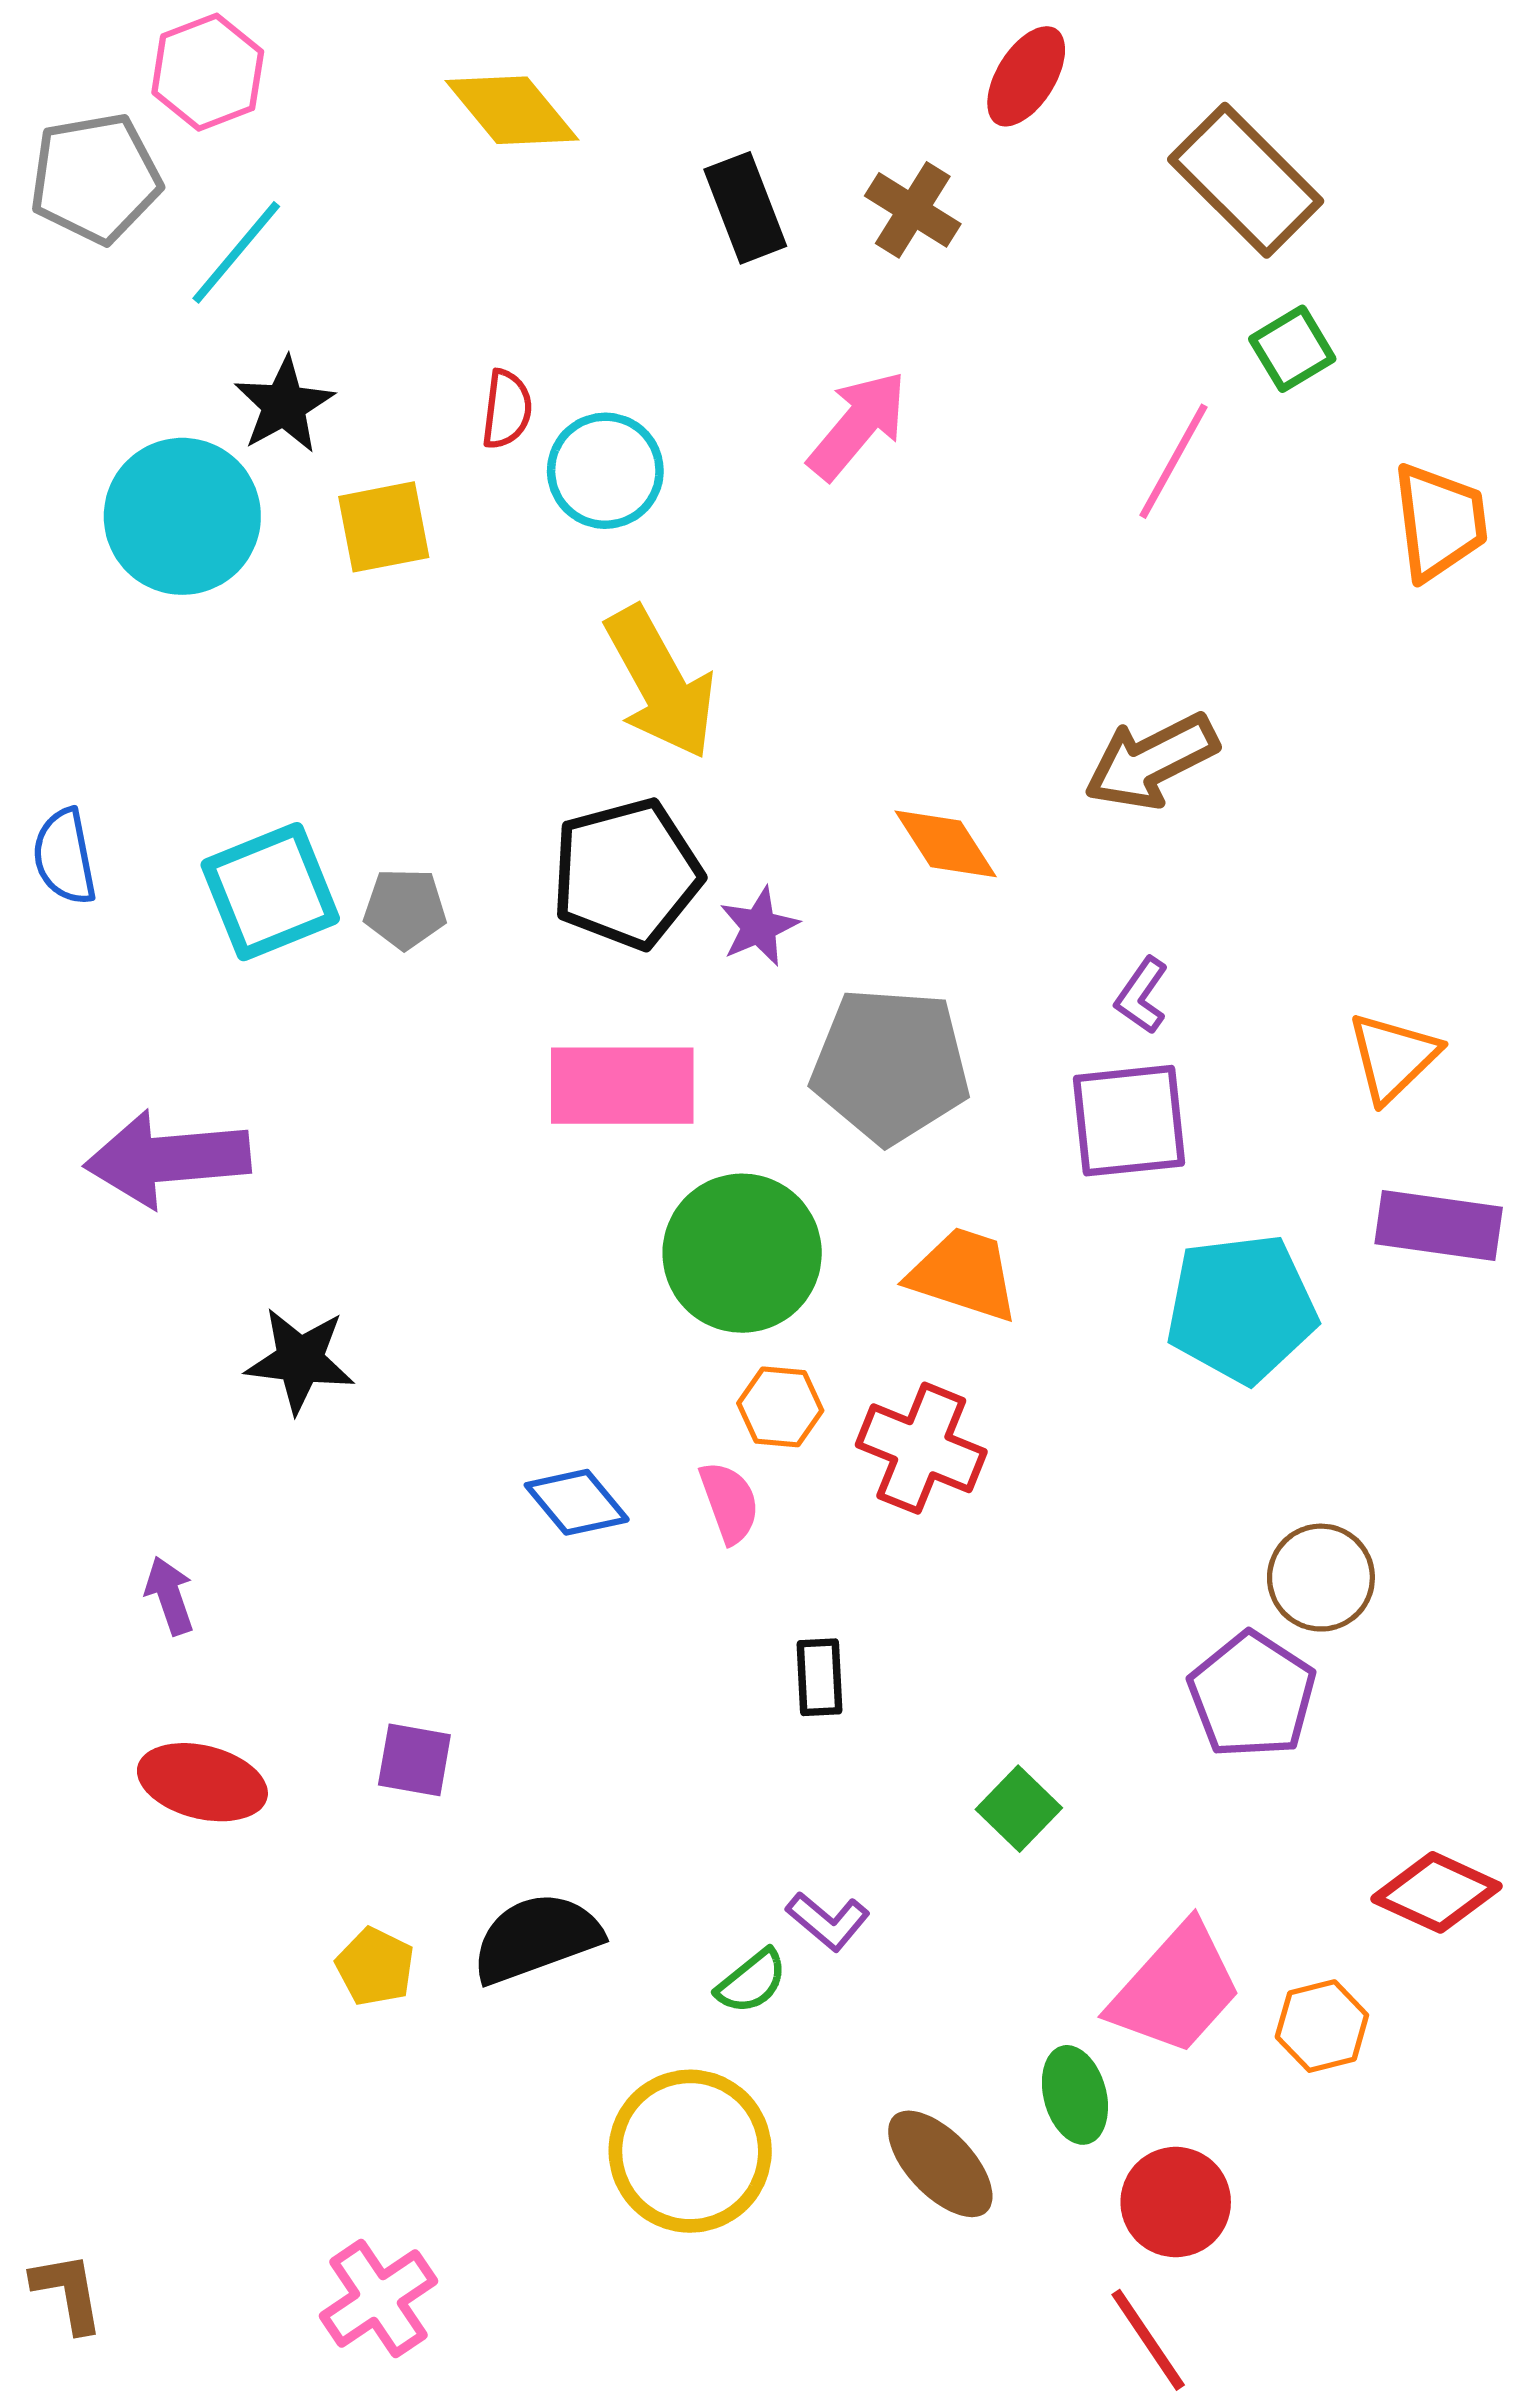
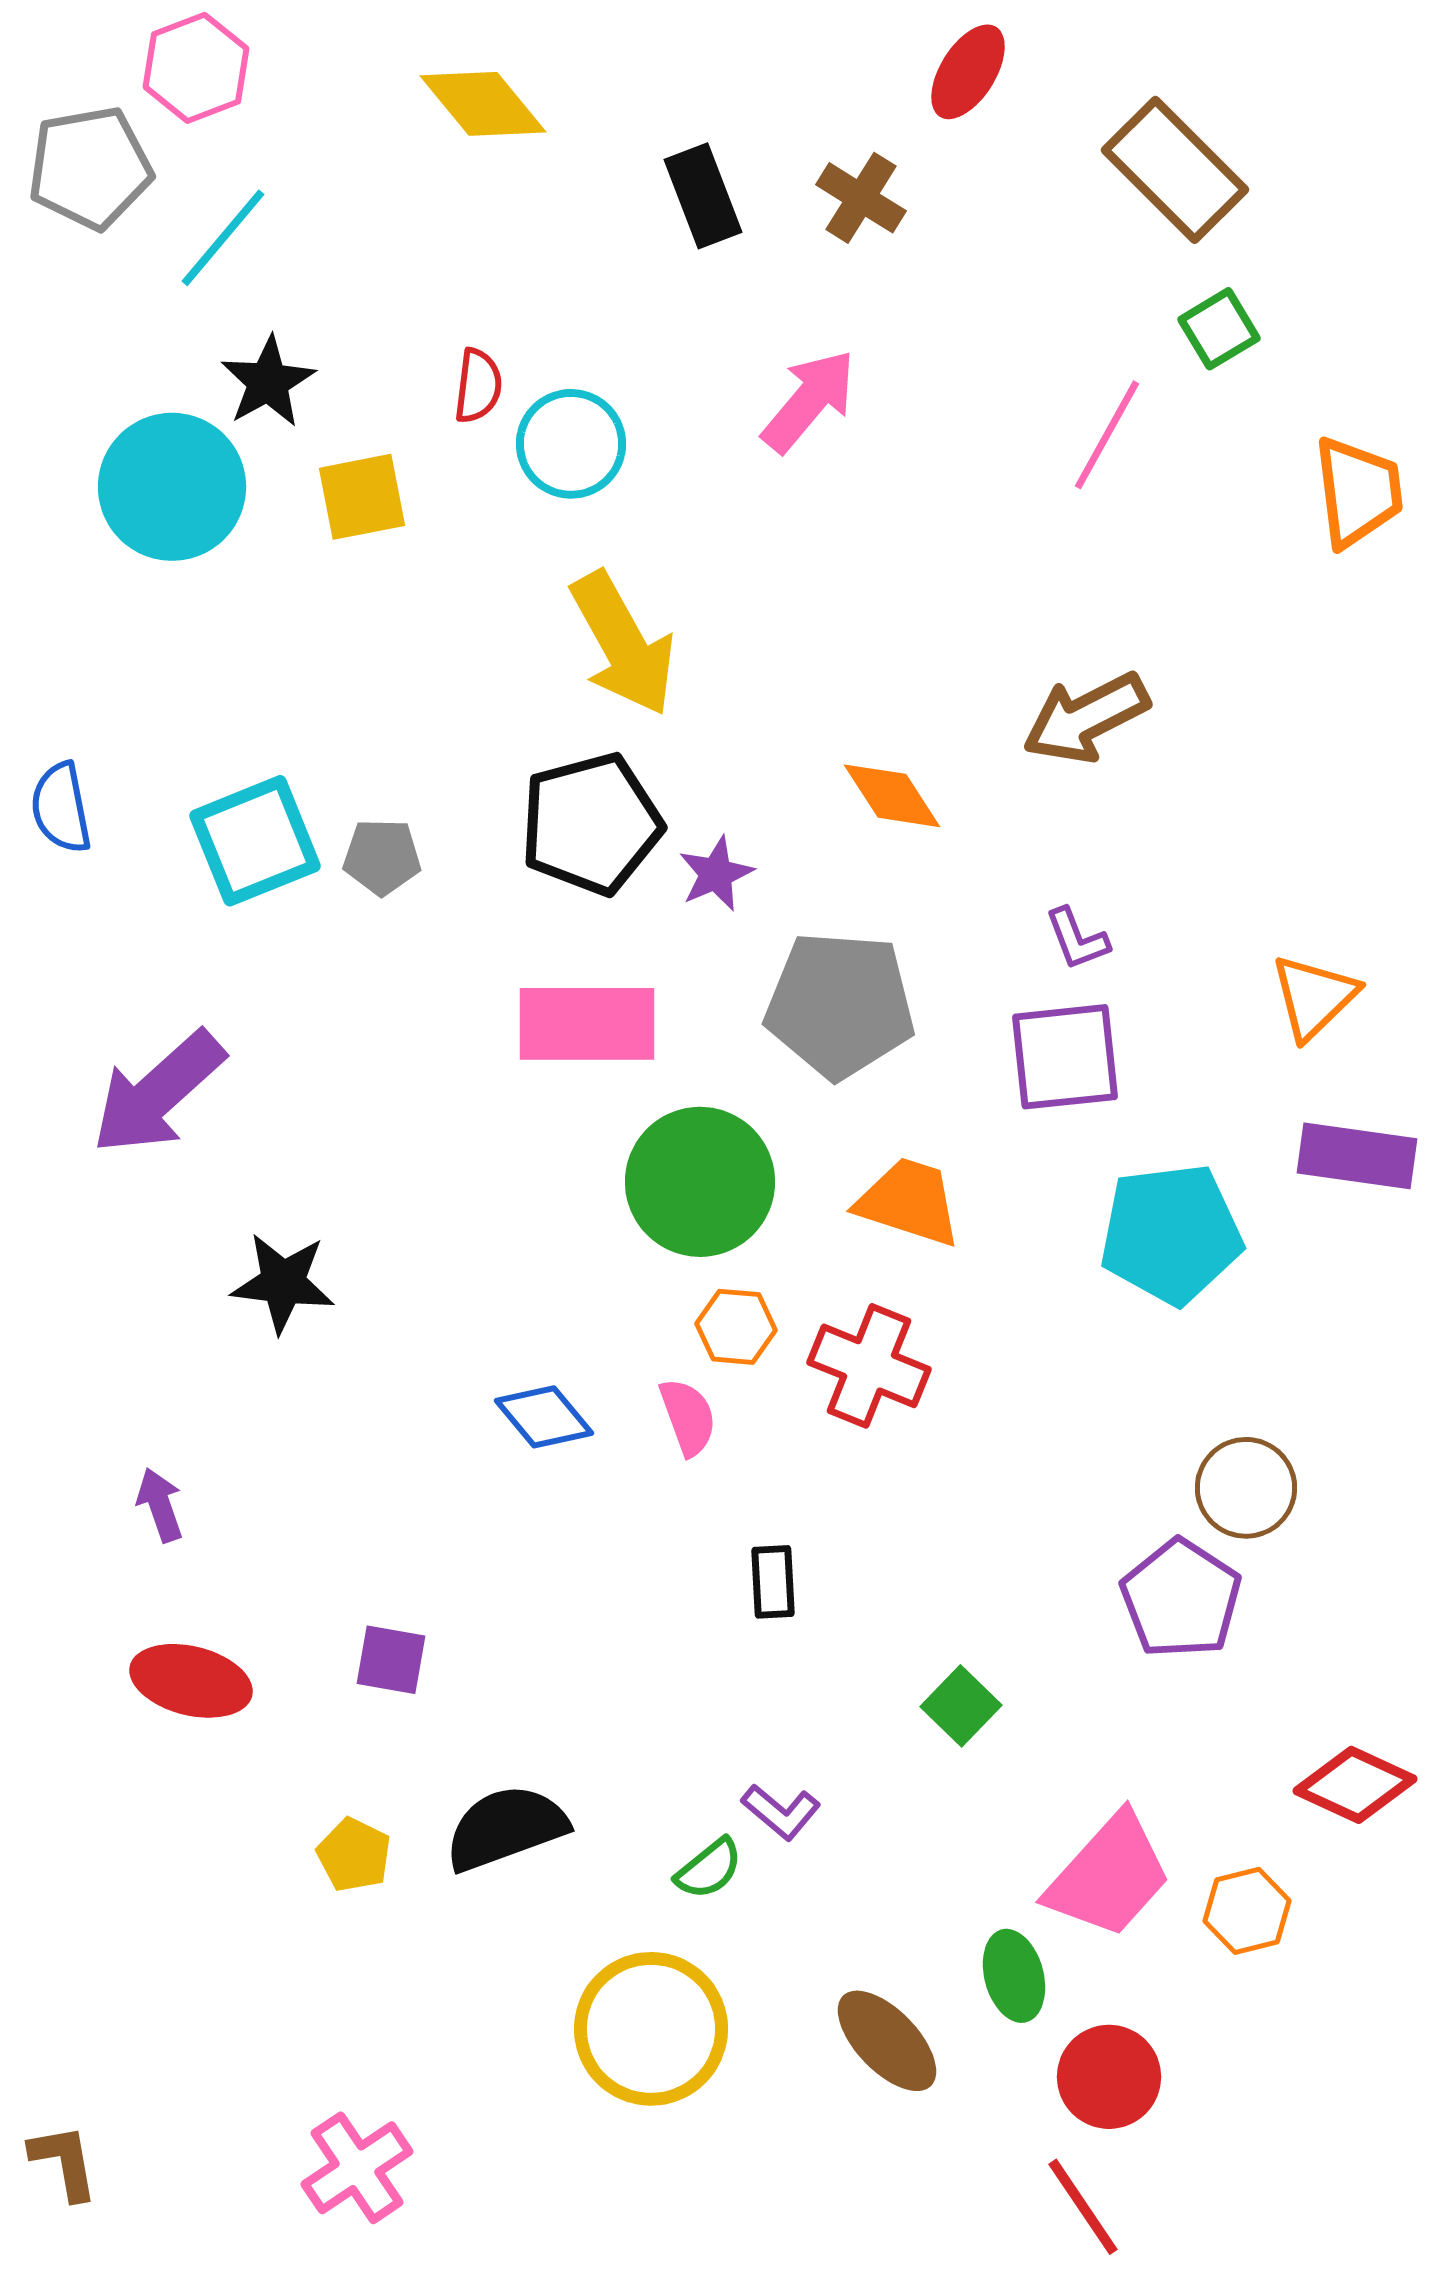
purple L-shape: (1142, 996) -> (1077, 939), turned -56
purple arrow: (167, 1159) -> (158, 1093), turned -37

